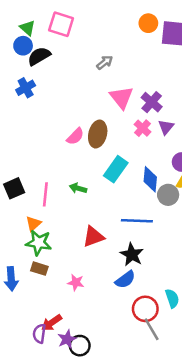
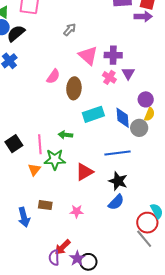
purple cross: (152, 102) -> (113, 55), turned -30
pink semicircle: (75, 136) -> (53, 76), moved
cyan rectangle: (116, 169) -> (93, 114), turned 45
green star: (39, 243) -> (55, 159), moved
red circle: (145, 309) -> (147, 223), moved

